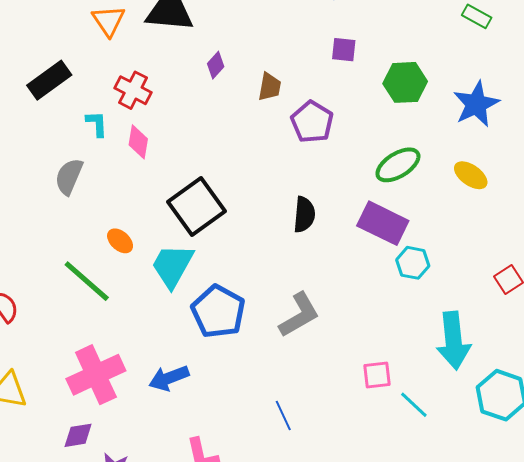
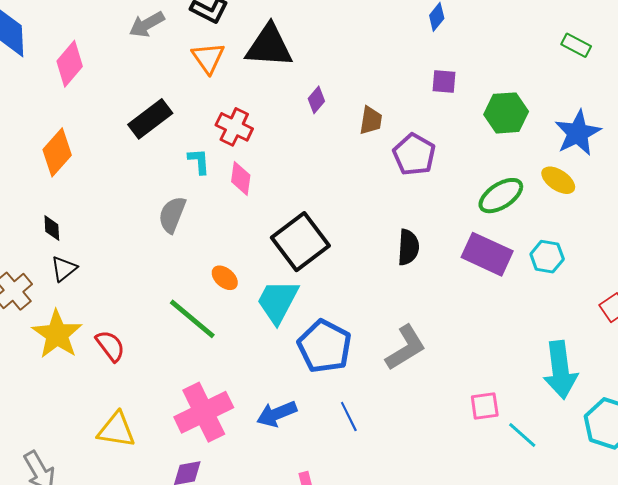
yellow ellipse: (471, 175) -> (558, 180), moved
cyan hexagon: (413, 263) -> (547, 257), moved
blue line: (283, 416) -> (349, 417), moved

